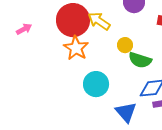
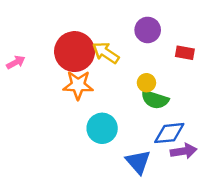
yellow circle: (125, 45) -> (146, 83), moved
orange star: (76, 48) -> (78, 85), turned -30

